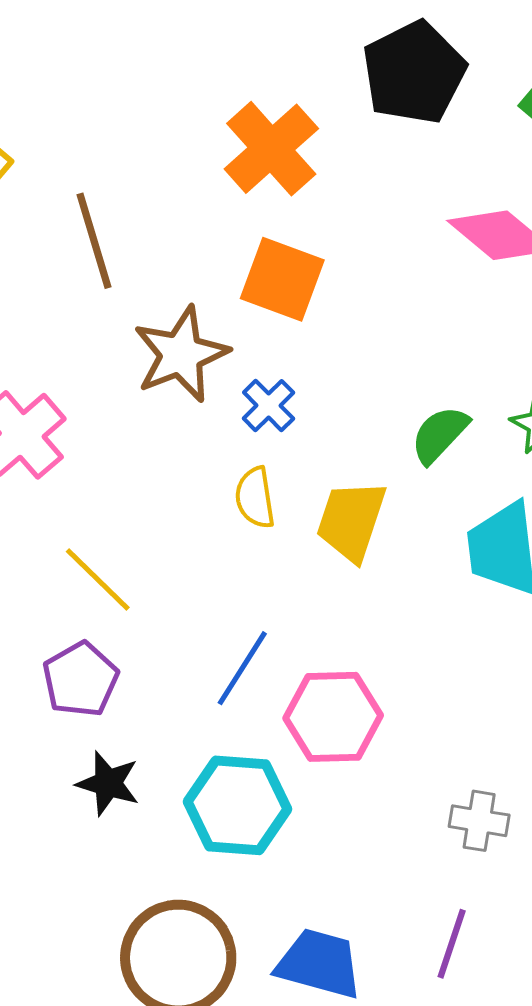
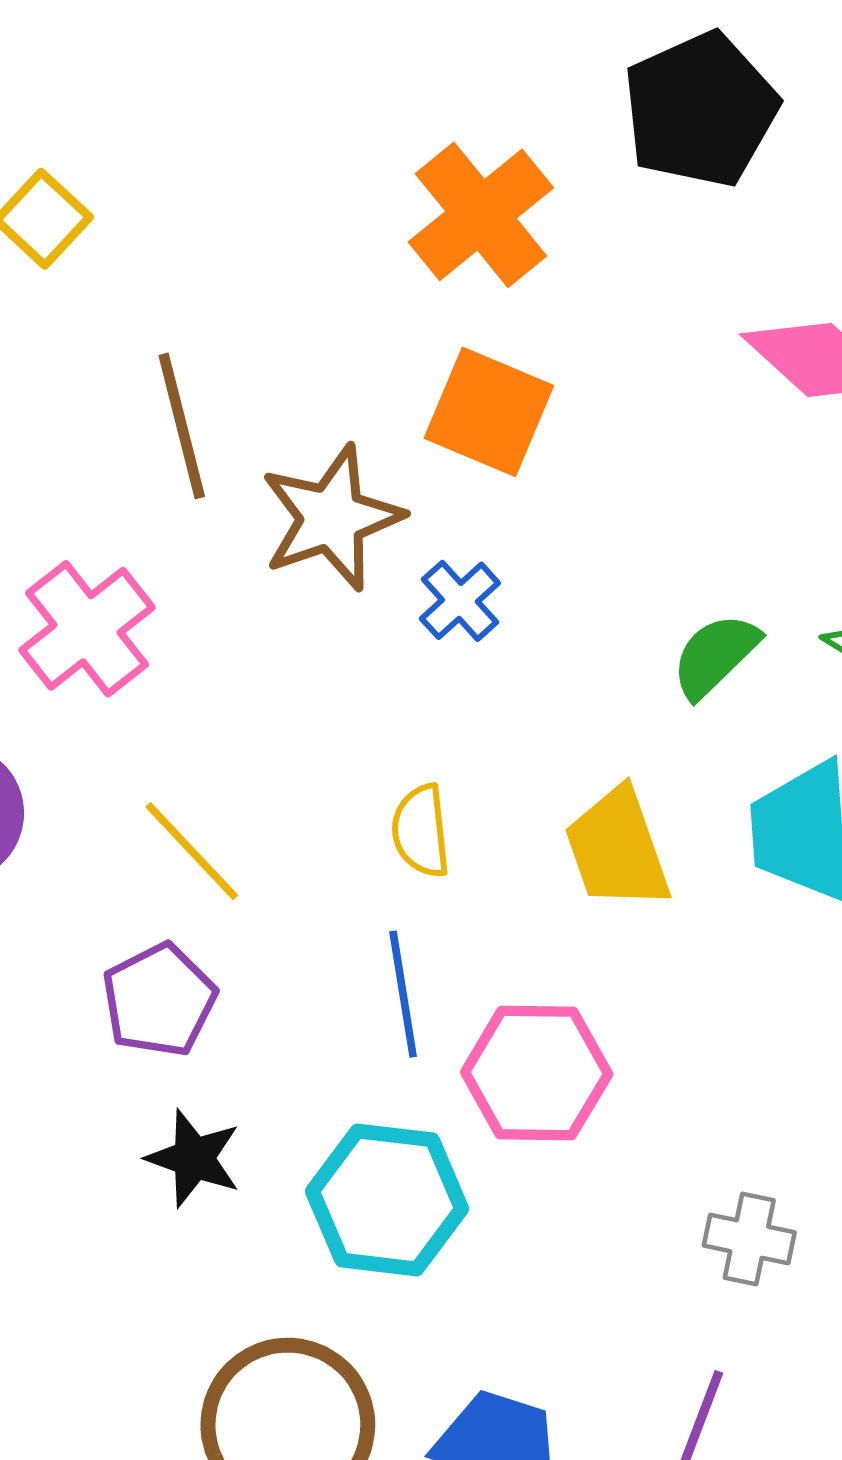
brown line: (94, 241) -> (182, 426), moved
yellow semicircle: (255, 498) -> (421, 831), moved
yellow trapezoid: (351, 521) -> (617, 849), moved, turned -40
blue line: (242, 668) -> (403, 994), turned -44

